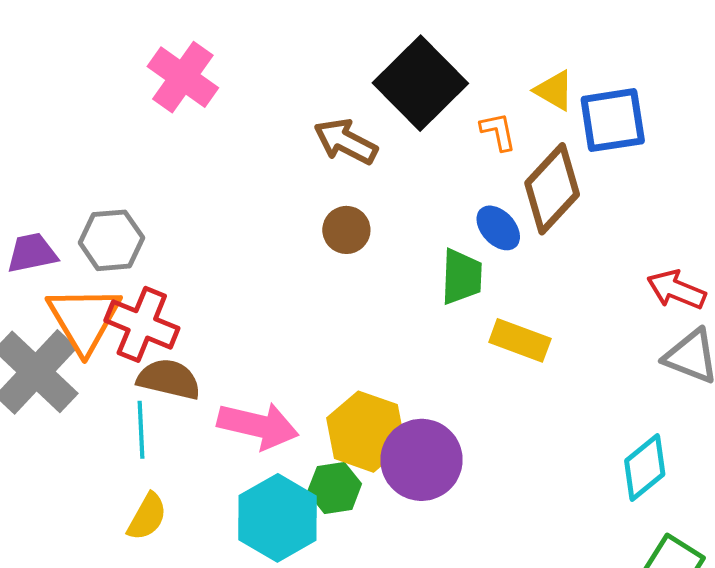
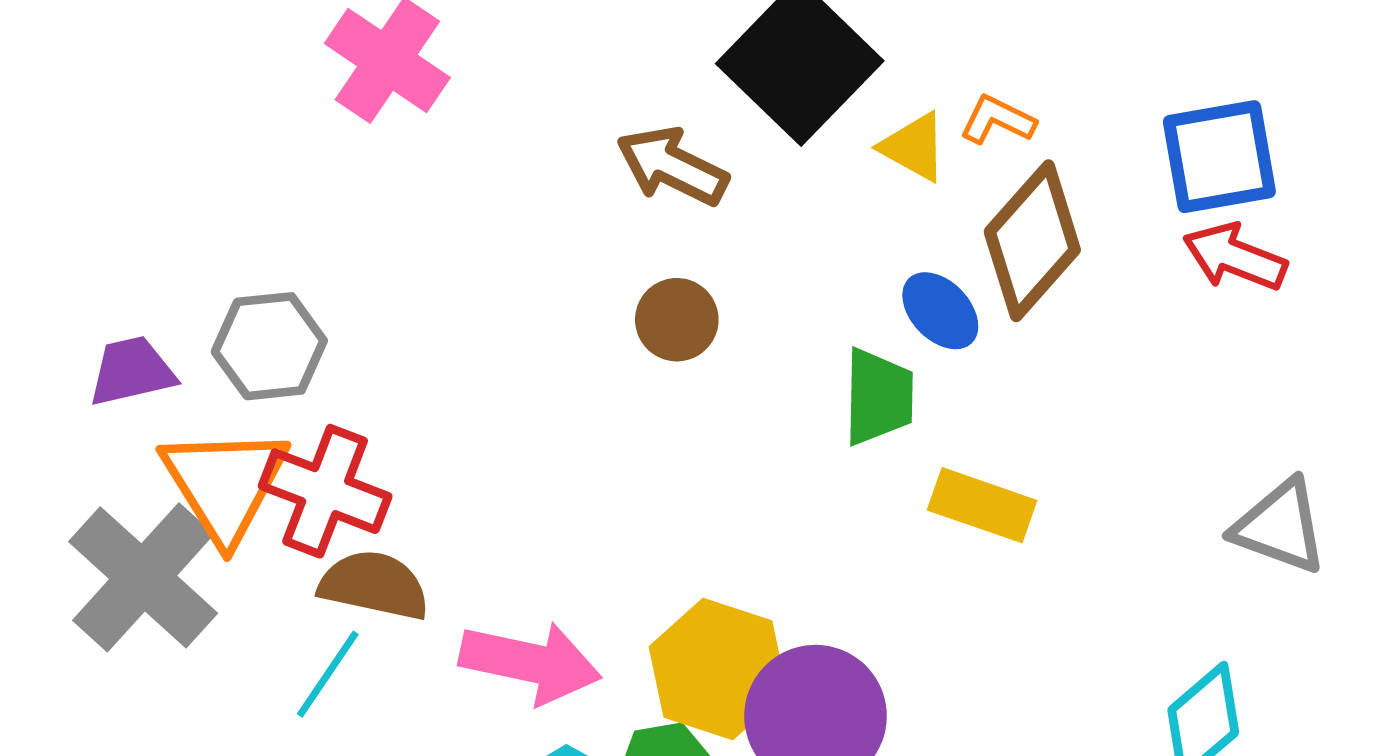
yellow triangle: (554, 91) -> (914, 147), moved
blue square: (613, 120) -> (1219, 157), moved
orange L-shape: (498, 132) -> (997, 120), moved, turned -51
red arrow: (676, 290) -> (1235, 257), moved
cyan line: (141, 430) -> (328, 674), turned 38

